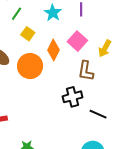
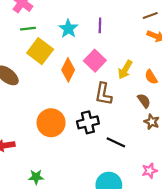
green line: (17, 14) -> (28, 29), turned 48
yellow square: (28, 34) -> (40, 51), size x1.6
orange circle: (30, 66) -> (51, 123), moved

